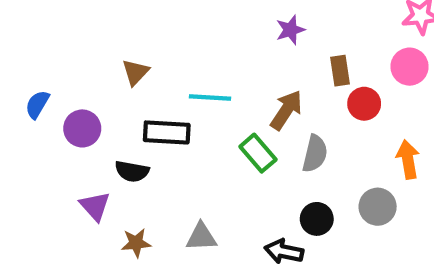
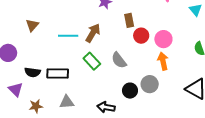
pink circle: (409, 67) -> (163, 39), moved
brown arrow: (286, 110) -> (93, 33), moved
black rectangle: (167, 132) -> (58, 74), moved
gray semicircle: (315, 154) -> (119, 60), turned 132
black circle: (317, 219) -> (130, 91), moved

